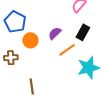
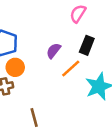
orange circle: (30, 40) -> (15, 67), moved

